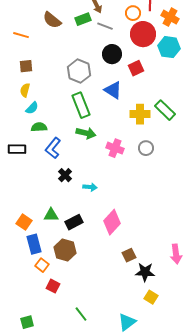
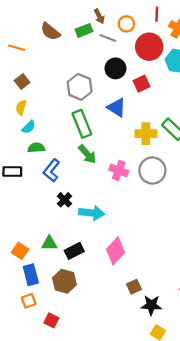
orange circle: (133, 13) -> (126, 24), moved
brown square: (26, 66) -> (22, 81), turned -32
green arrow: (86, 133) -> (87, 154), turned 36
gray circle: (146, 148) -> (152, 170), size x1.6
cyan arrow: (90, 187) -> (92, 213), size x1.6
orange square: (42, 265) -> (29, 301), moved, turned 32

